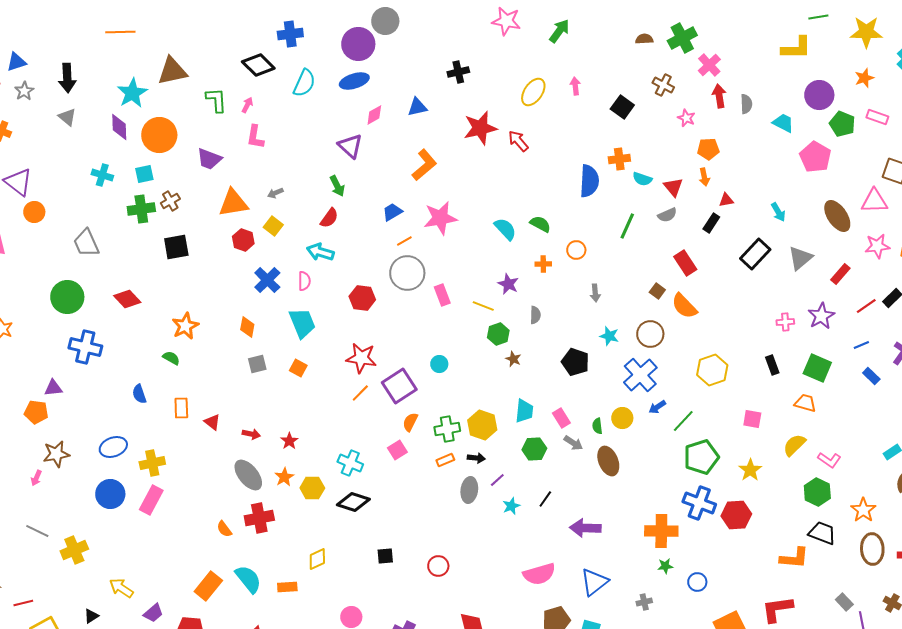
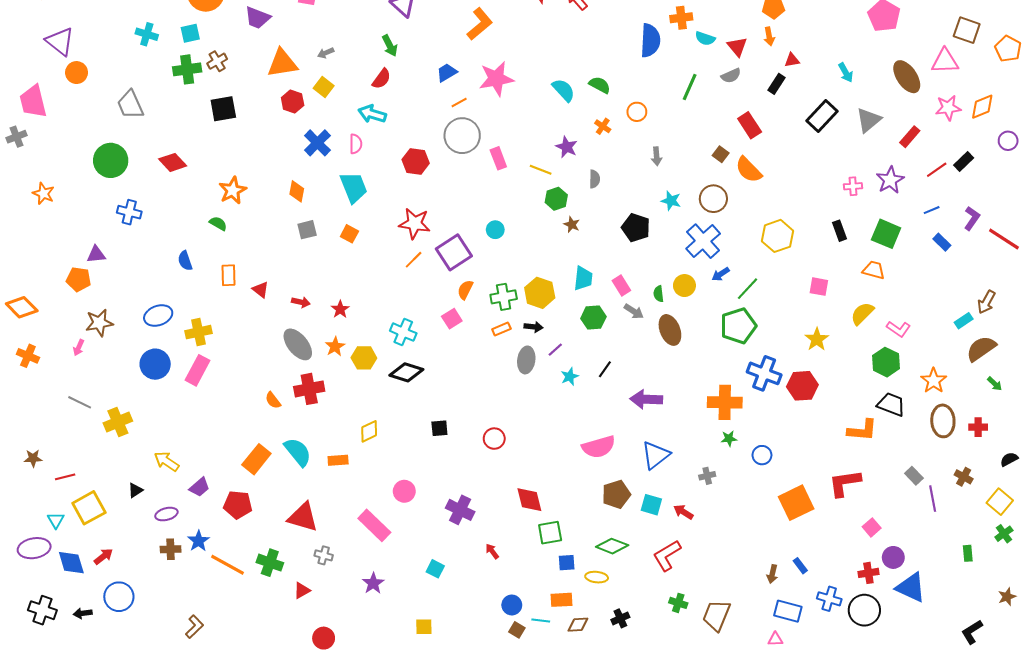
orange cross: (543, 264) -> (603, 126), turned 35
blue cross: (85, 347) -> (129, 212), size x0.7
green pentagon: (701, 457) -> (738, 326), moved

